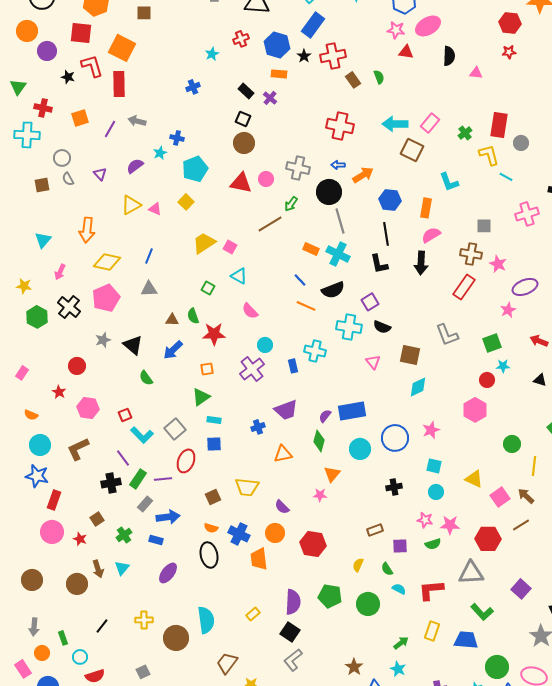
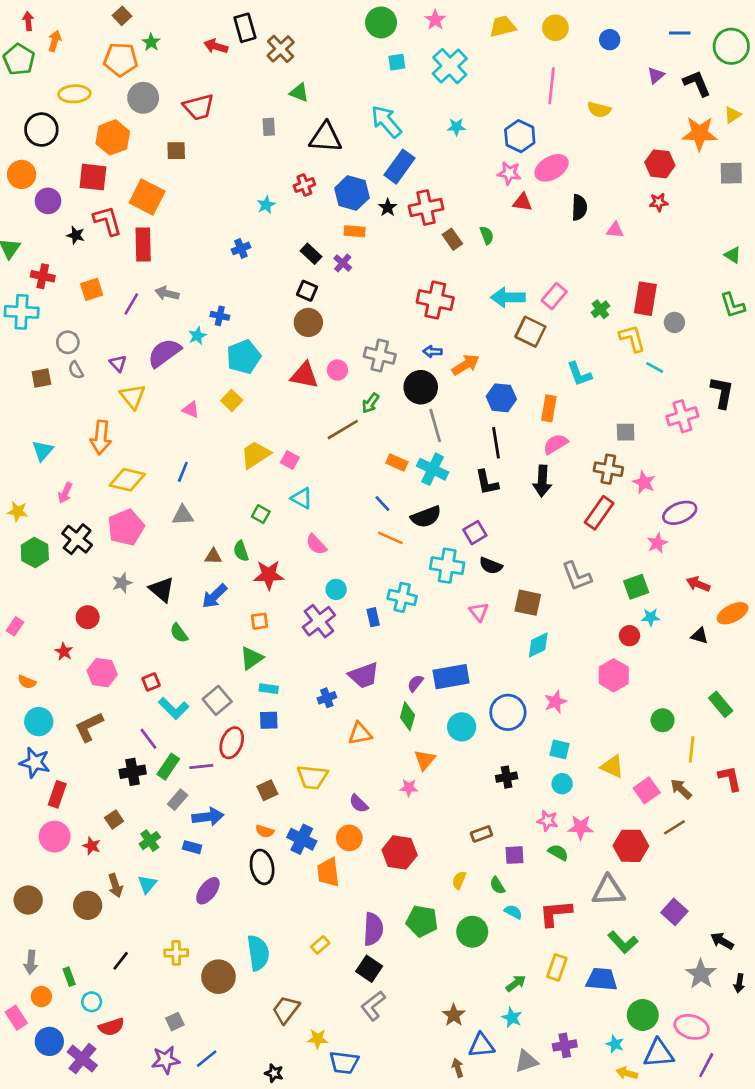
purple semicircle: (135, 166) -> (164, 353), size x1.5
yellow triangle: (131, 205) -> (133, 396), moved, turned -40
green semicircle: (433, 544) -> (558, 852), turned -133

